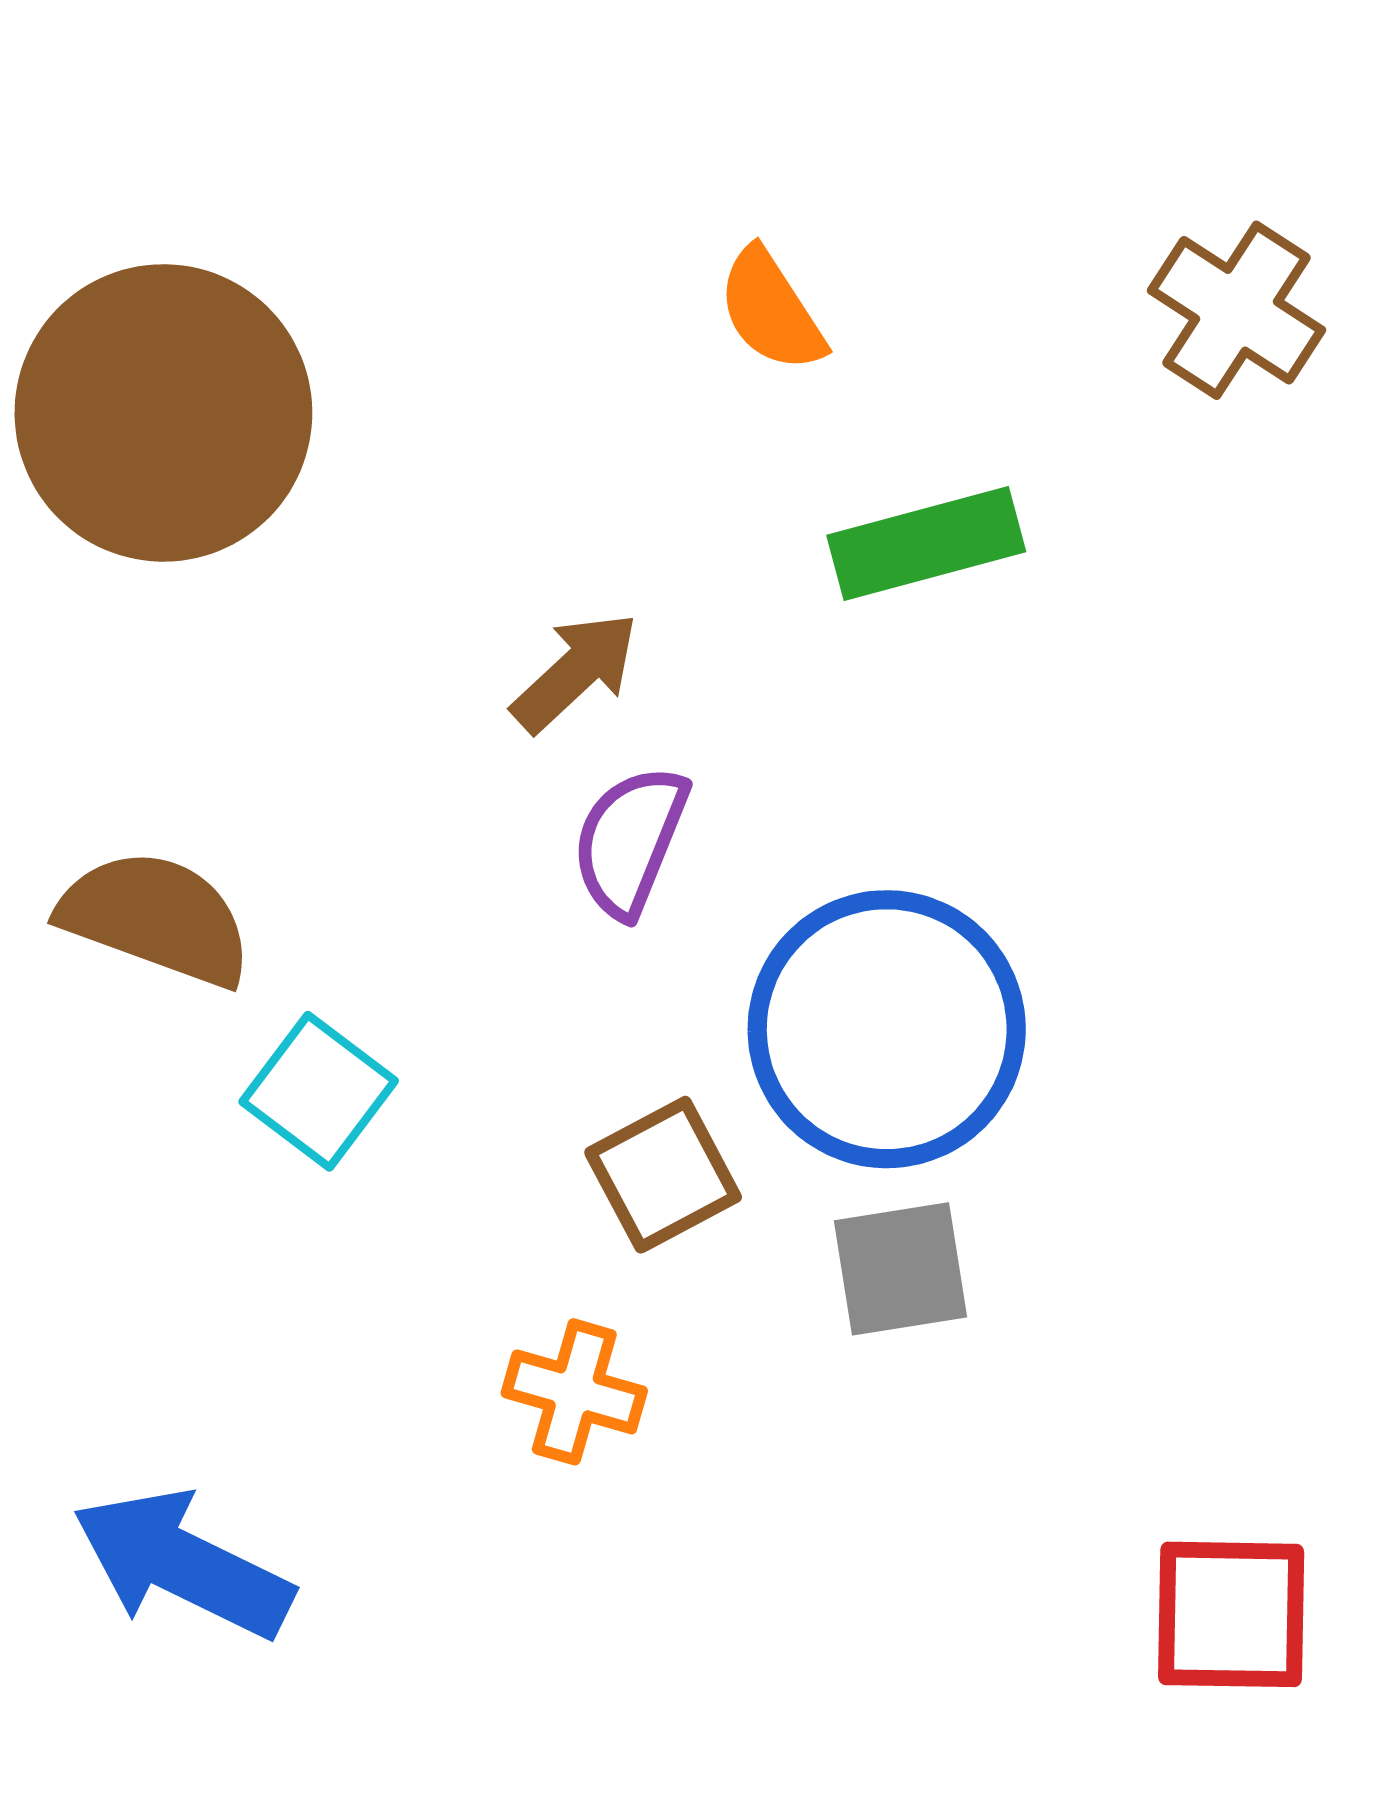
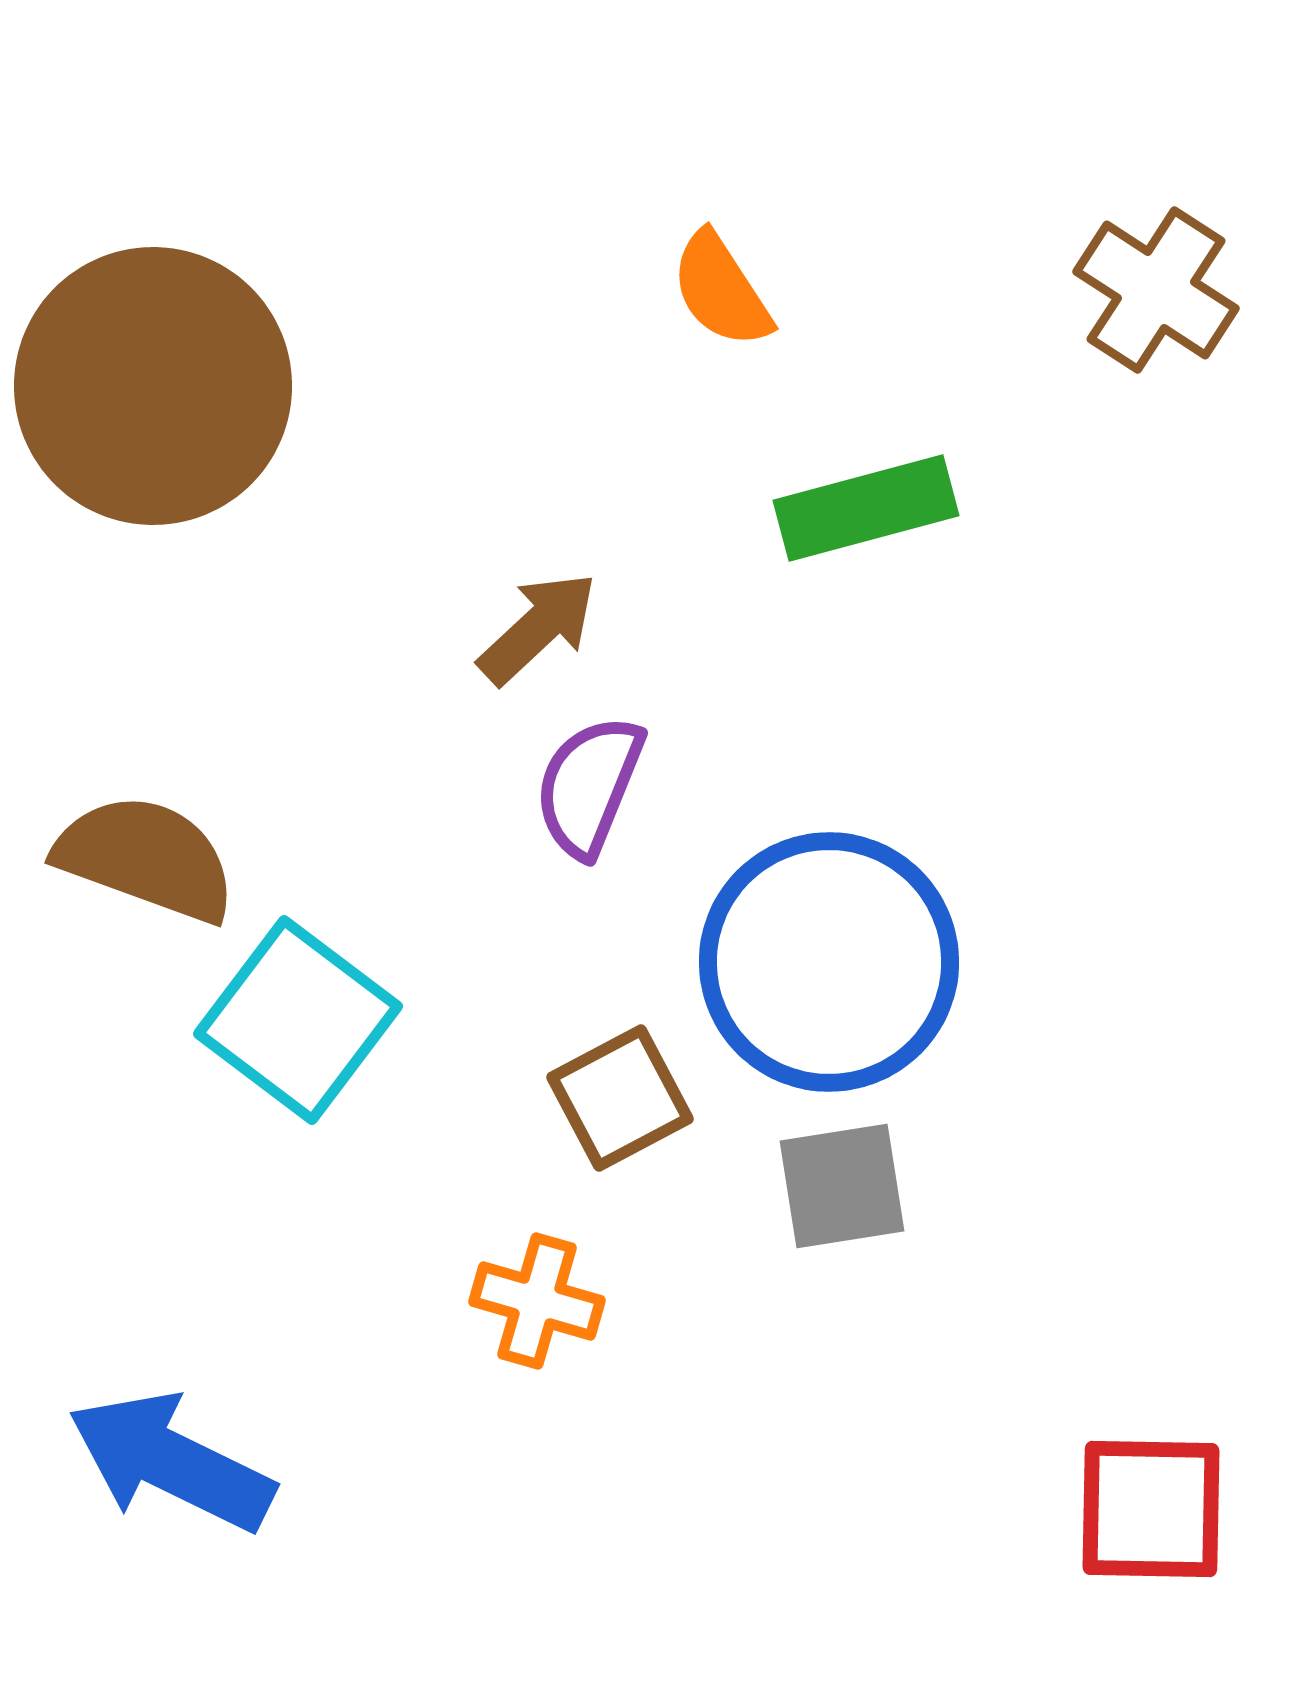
cyan square: (319, 1091) -> (298, 1020), size x1.4

